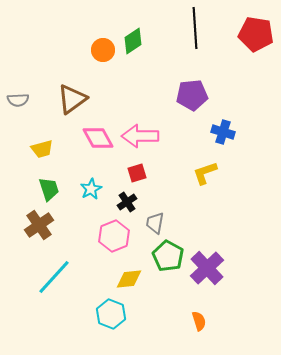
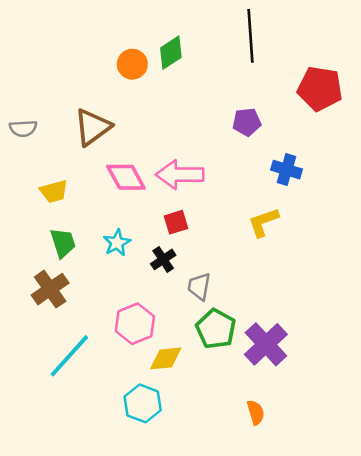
red pentagon: (256, 34) -> (320, 89), moved
purple pentagon: (192, 95) -> (247, 122), size x0.7
pink hexagon: (114, 236) -> (135, 324), moved

